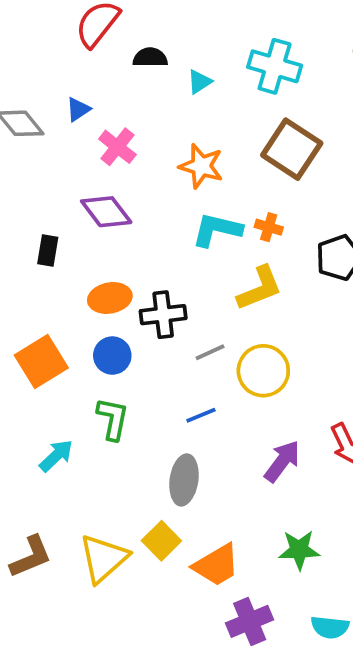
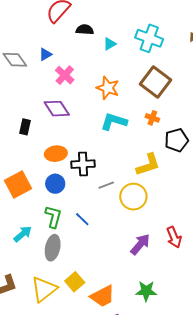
orange cross: (269, 227) -> (152, 118), moved
yellow L-shape: (260, 288) -> (148, 165), moved
blue line: (201, 415) -> (82, 219), moved, turned 63
gray ellipse: (184, 480) -> (53, 248), moved

